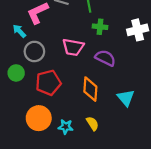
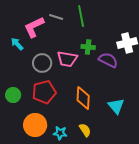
green cross: (100, 27) -> (88, 47), moved
gray circle: (34, 51) -> (42, 63), moved
purple semicircle: (105, 58) -> (108, 60), moved
green circle: (16, 73) -> (13, 95), moved

